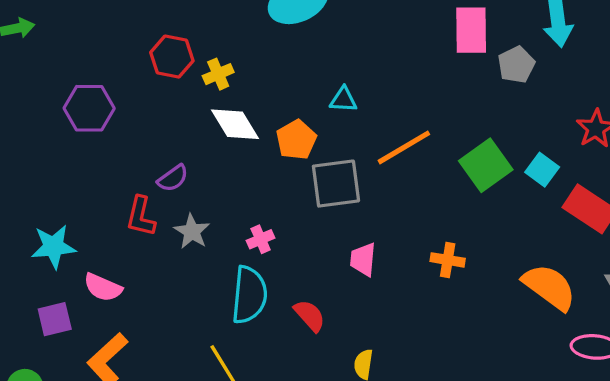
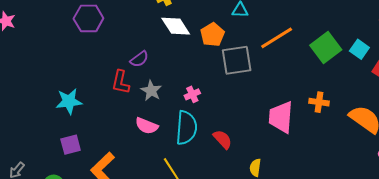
pink trapezoid: (363, 259) -> (281, 117), moved, size x1.6
orange cross: (448, 260) -> (319, 102), moved
pink semicircle: (103, 287) -> (147, 126), moved

